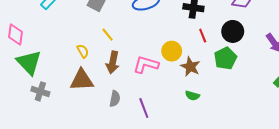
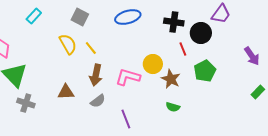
black circle: (233, 31) -> (201, 33), moved
yellow semicircle: (83, 51) -> (68, 44), moved, size x1.5
brown triangle: (82, 80) -> (66, 92), size x0.7
gray semicircle: (115, 99) -> (98, 101), moved, turned 42

